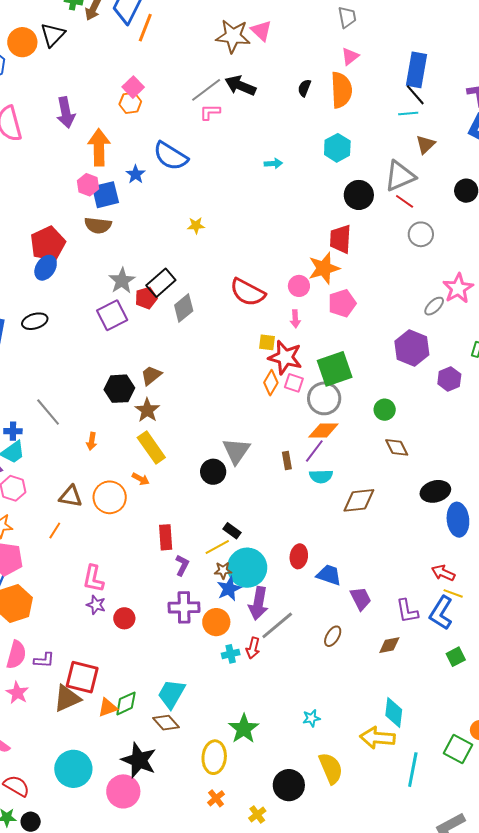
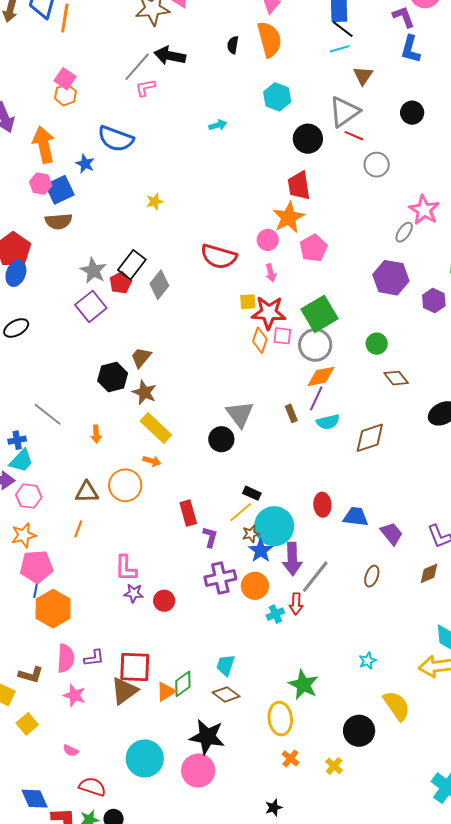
cyan trapezoid: (171, 694) -> (226, 665), size x0.7

